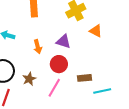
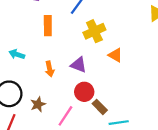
red circle: (59, 64) -> (84, 92), moved
brown rectangle: (85, 78) -> (100, 107), turned 48

